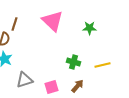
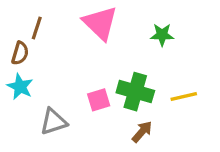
green cross: (74, 62) -> (135, 92), size x1.5
pink square: (52, 87) -> (99, 100), moved

